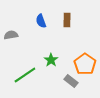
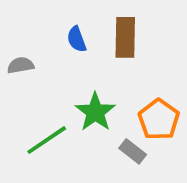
brown rectangle: (67, 20) -> (125, 37), size x1.5
green star: (51, 60) -> (95, 112), size x1.5

